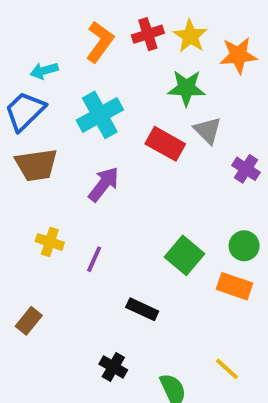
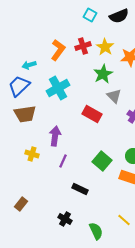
green star: (186, 88) -> (103, 74), turned -30
red rectangle: (165, 144) -> (92, 114), moved
purple arrow: (104, 184) -> (55, 136), moved, turned -30
purple line: (94, 259) -> (63, 161), moved
brown rectangle: (29, 321) -> (21, 204), moved

